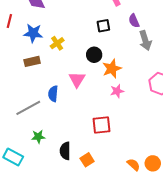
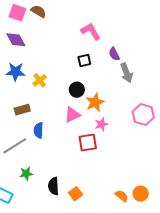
brown rectangle: (32, 61) -> (22, 110), moved
pink triangle: (77, 79) -> (72, 115), moved, turned 36
red square: (102, 125) -> (88, 142), moved

